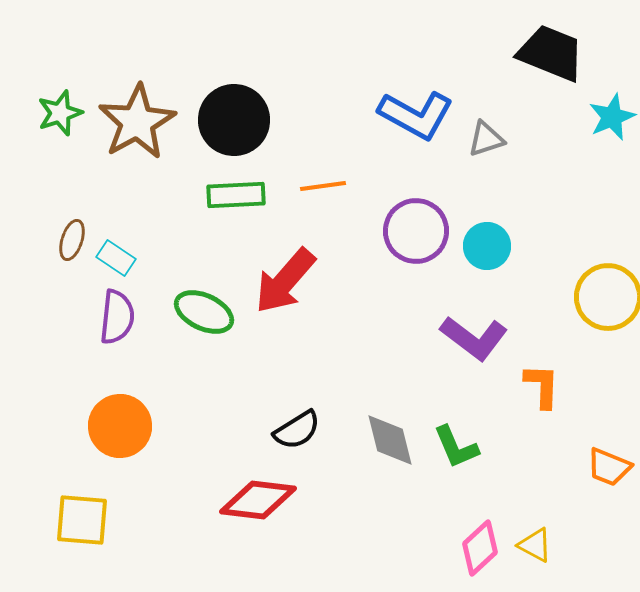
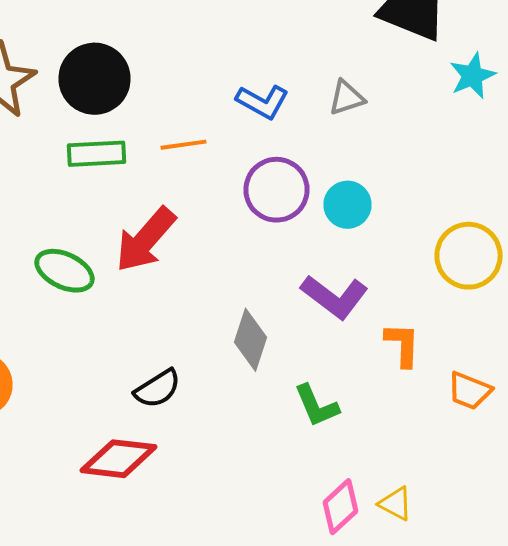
blue L-shape: (416, 115) -> (262, 102), moved, size x0.7
gray diamond: (390, 440) -> (250, 340), moved, turned 32
orange trapezoid: (609, 467) -> (470, 391), moved

